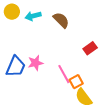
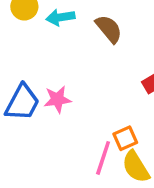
pink line: (64, 74) -> (103, 158), moved, turned 42

